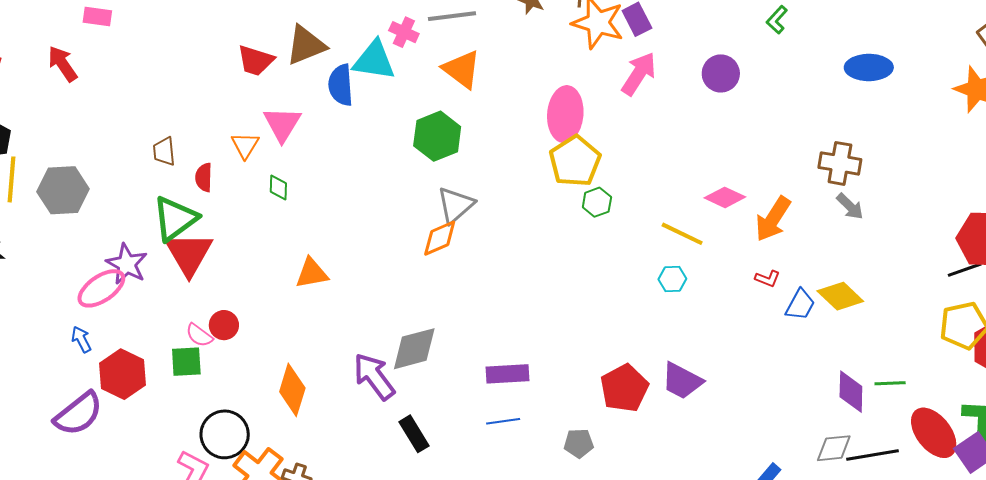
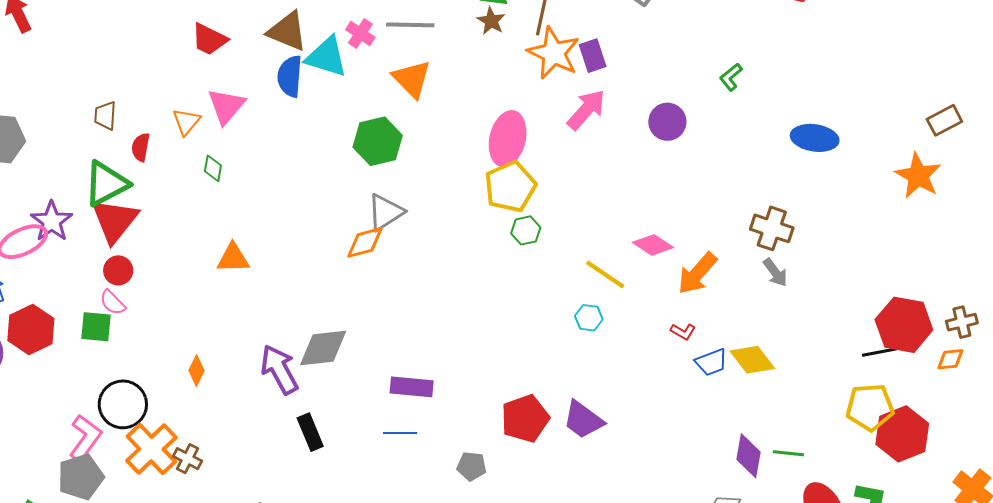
brown triangle: (306, 45) -> (287, 31), moved, turned 36
blue trapezoid: (800, 305) -> (711, 362), turned 32
red circle: (224, 325) -> (118, 270), moved
orange diamond: (292, 390) -> (196, 371), size x0.6

